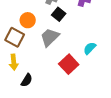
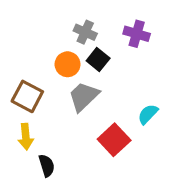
orange circle: (28, 20) -> (68, 64), moved
black semicircle: (27, 80) -> (47, 166), turned -48

